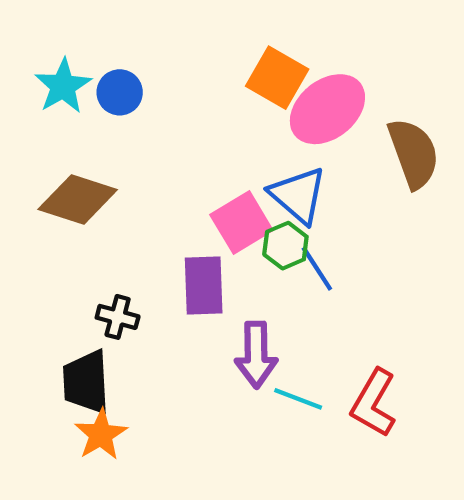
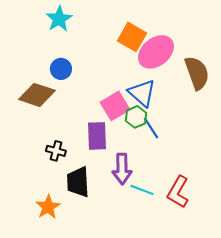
cyan star: (63, 86) -> (59, 19), moved
blue circle: (120, 92) -> (61, 69), moved
black trapezoid: (86, 382) -> (78, 182), moved

